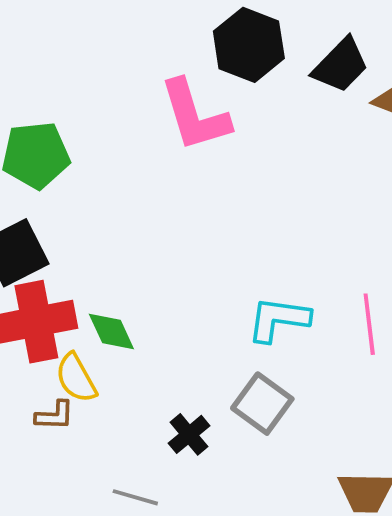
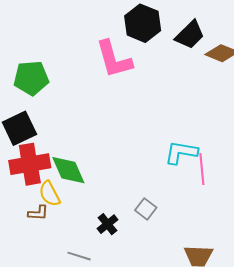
cyan L-shape: (278, 319) -> (181, 152), moved
green diamond: (111, 332) -> (68, 170), size x1.4
gray square: (262, 404) -> (146, 209), size x0.7

